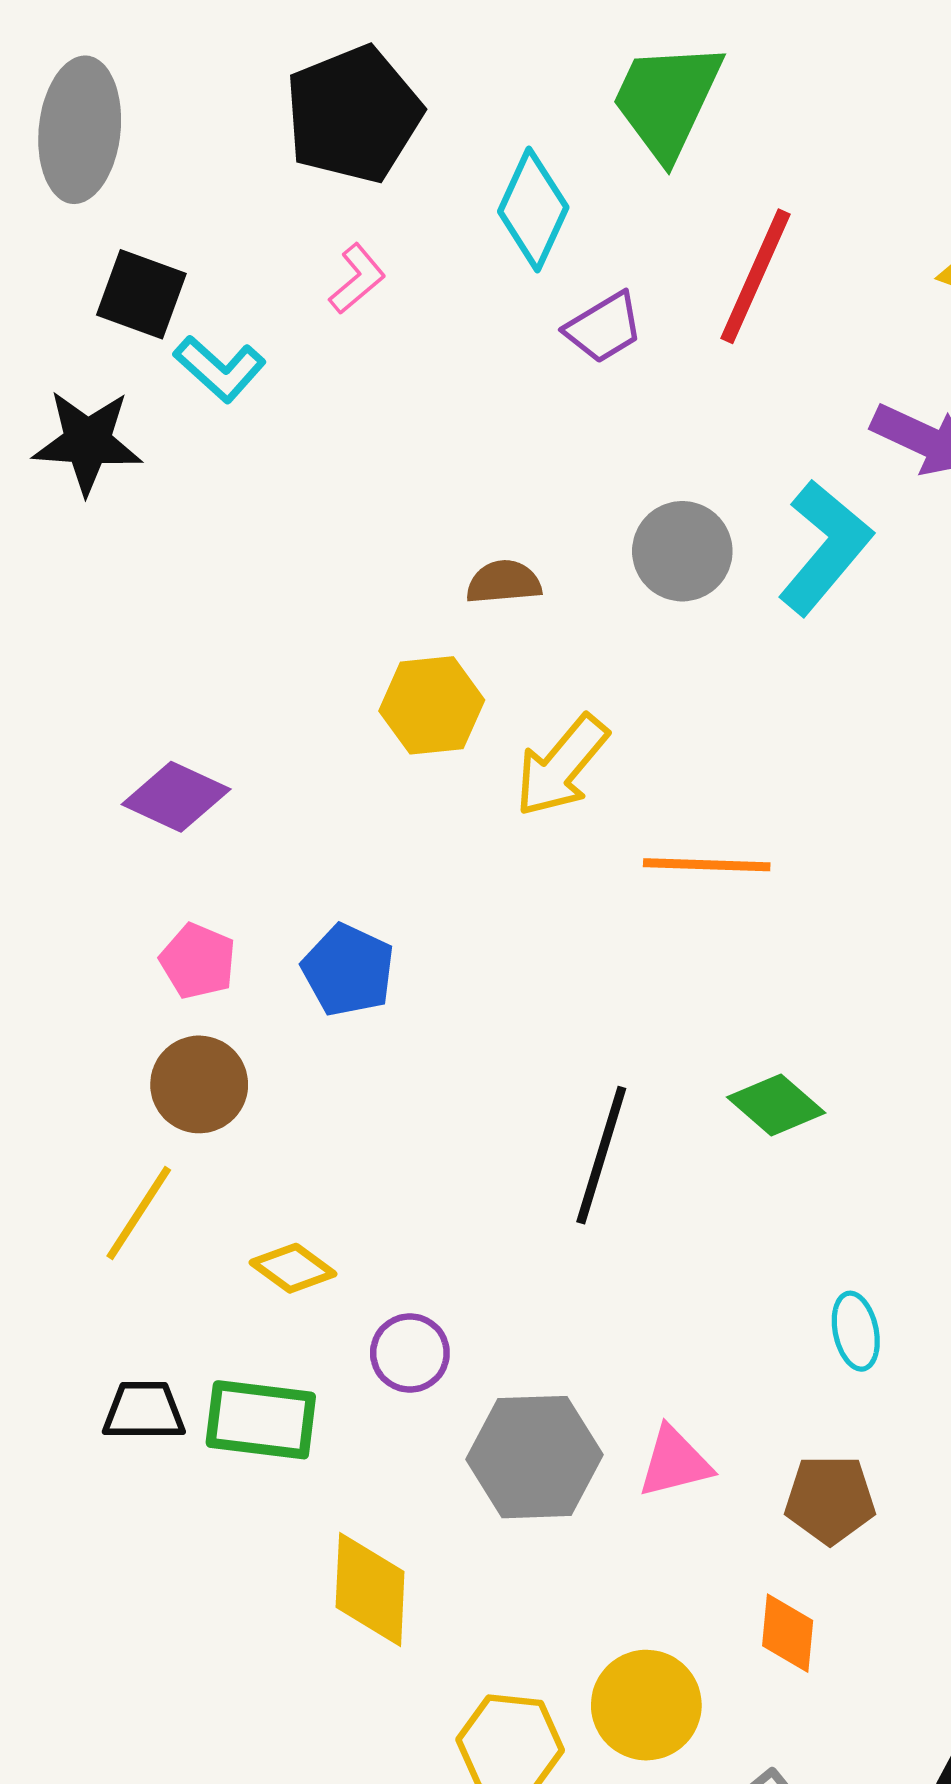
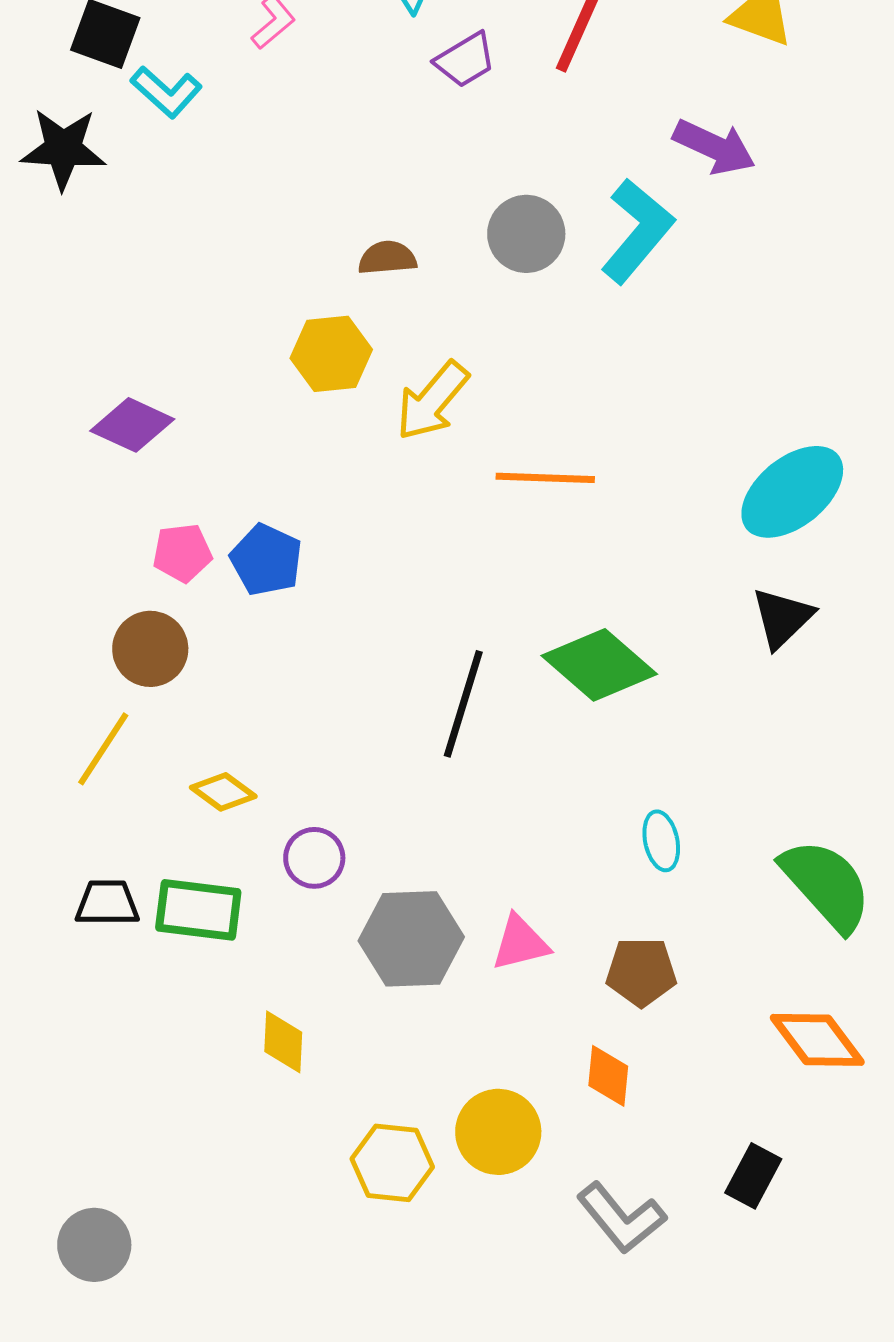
pink pentagon: (198, 961) -> (182, 553), moved, turned -30
green diamond: (776, 1105) -> (599, 665), size x1.5
yellow diamond: (370, 1589) -> (283, 1042), size x0.7

